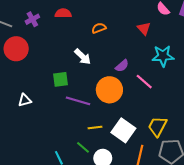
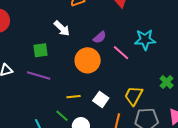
cyan star: (163, 56) -> (145, 40), moved
purple line: (78, 101) -> (39, 75), moved
white square: (123, 130) -> (101, 99), size x0.7

